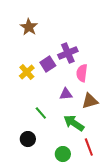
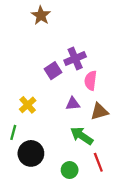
brown star: (29, 27) -> (41, 15), moved
yellow cross: (27, 72) -> (28, 105), moved
green line: (41, 113) -> (13, 132), moved, turned 56
black circle: (28, 139) -> (31, 153), size x1.5

